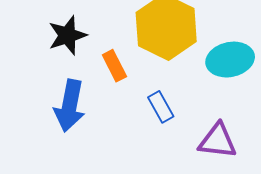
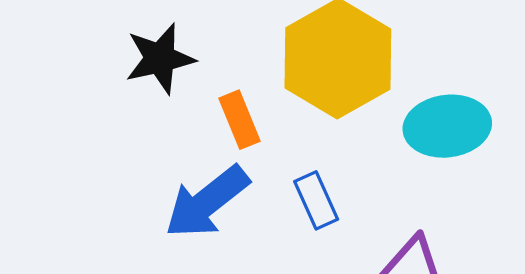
blue arrow: (70, 106) -> (207, 202), moved, turned 36

